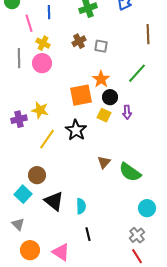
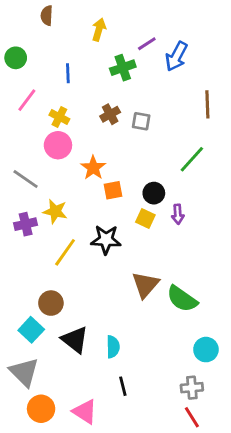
pink line: (29, 23) -> (27, 100), moved, turned 54
gray line: (19, 58) -> (26, 179), moved, turned -54
orange star: (101, 79) -> (93, 168), moved
orange square: (81, 95) -> (113, 190), size x0.6
black star: (76, 130) -> (106, 240), turned -30
brown triangle: (104, 162) -> (145, 285), size x1.5
gray triangle: (18, 224) -> (24, 372), size x1.6
gray cross: (137, 235) -> (192, 388), turned 35

